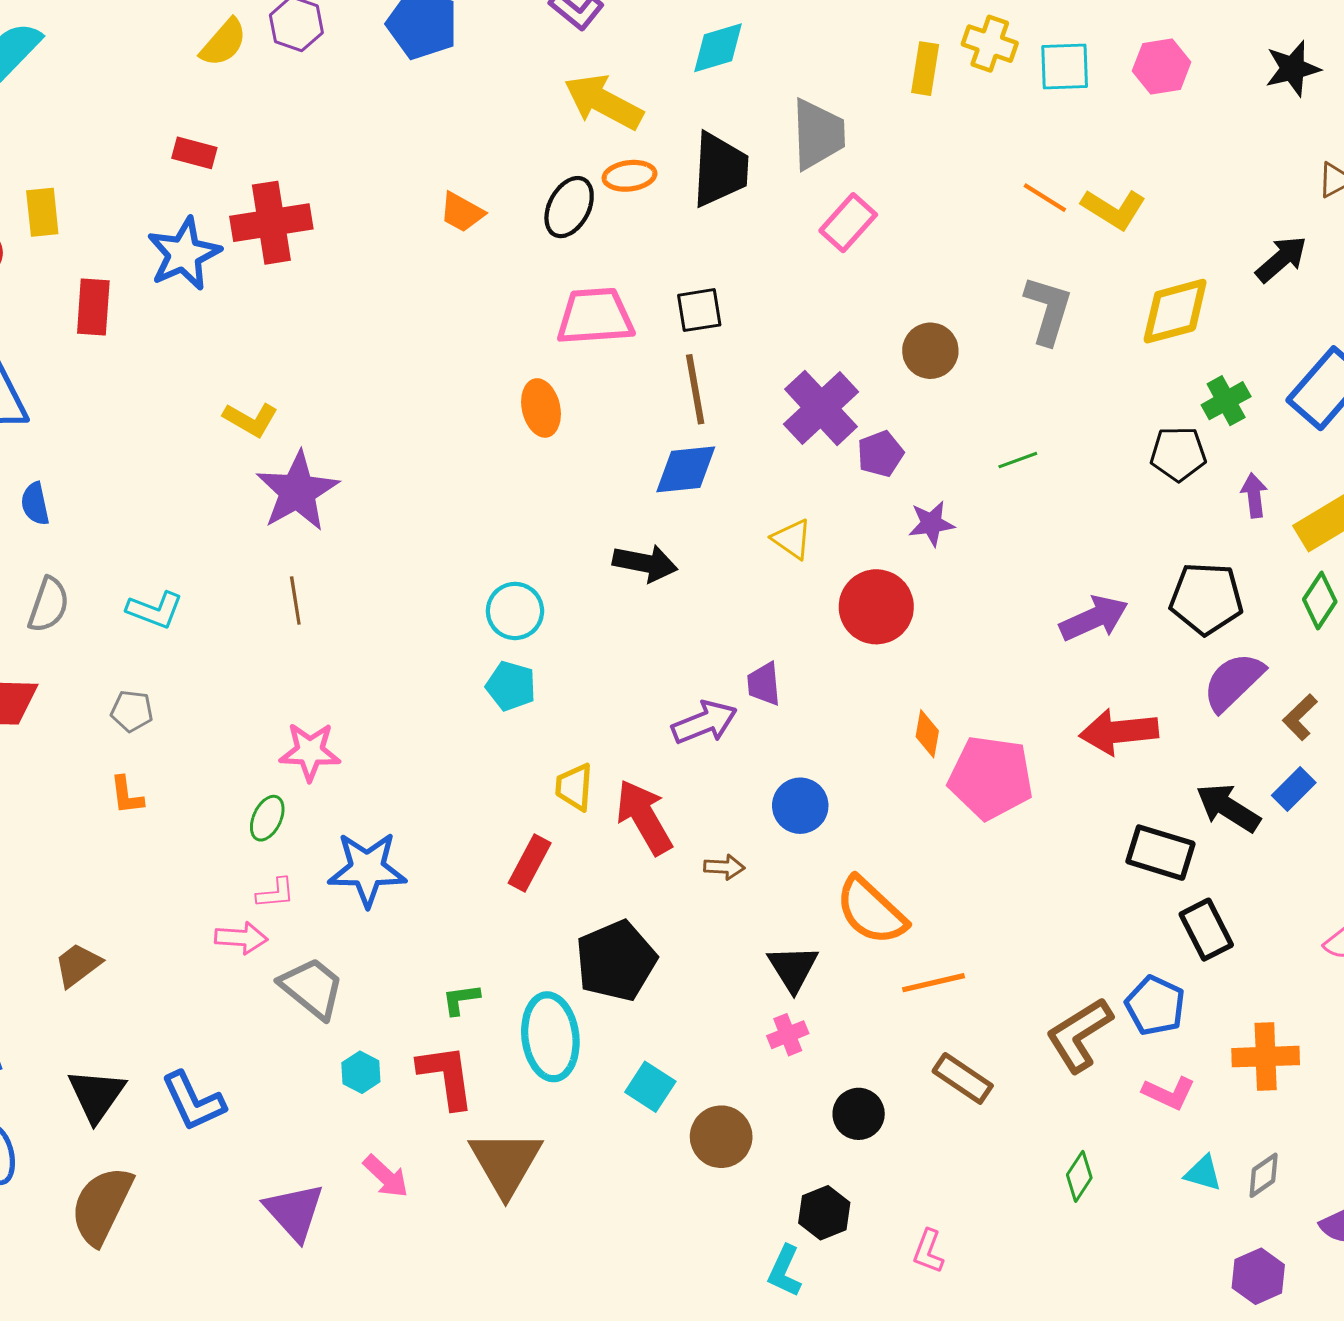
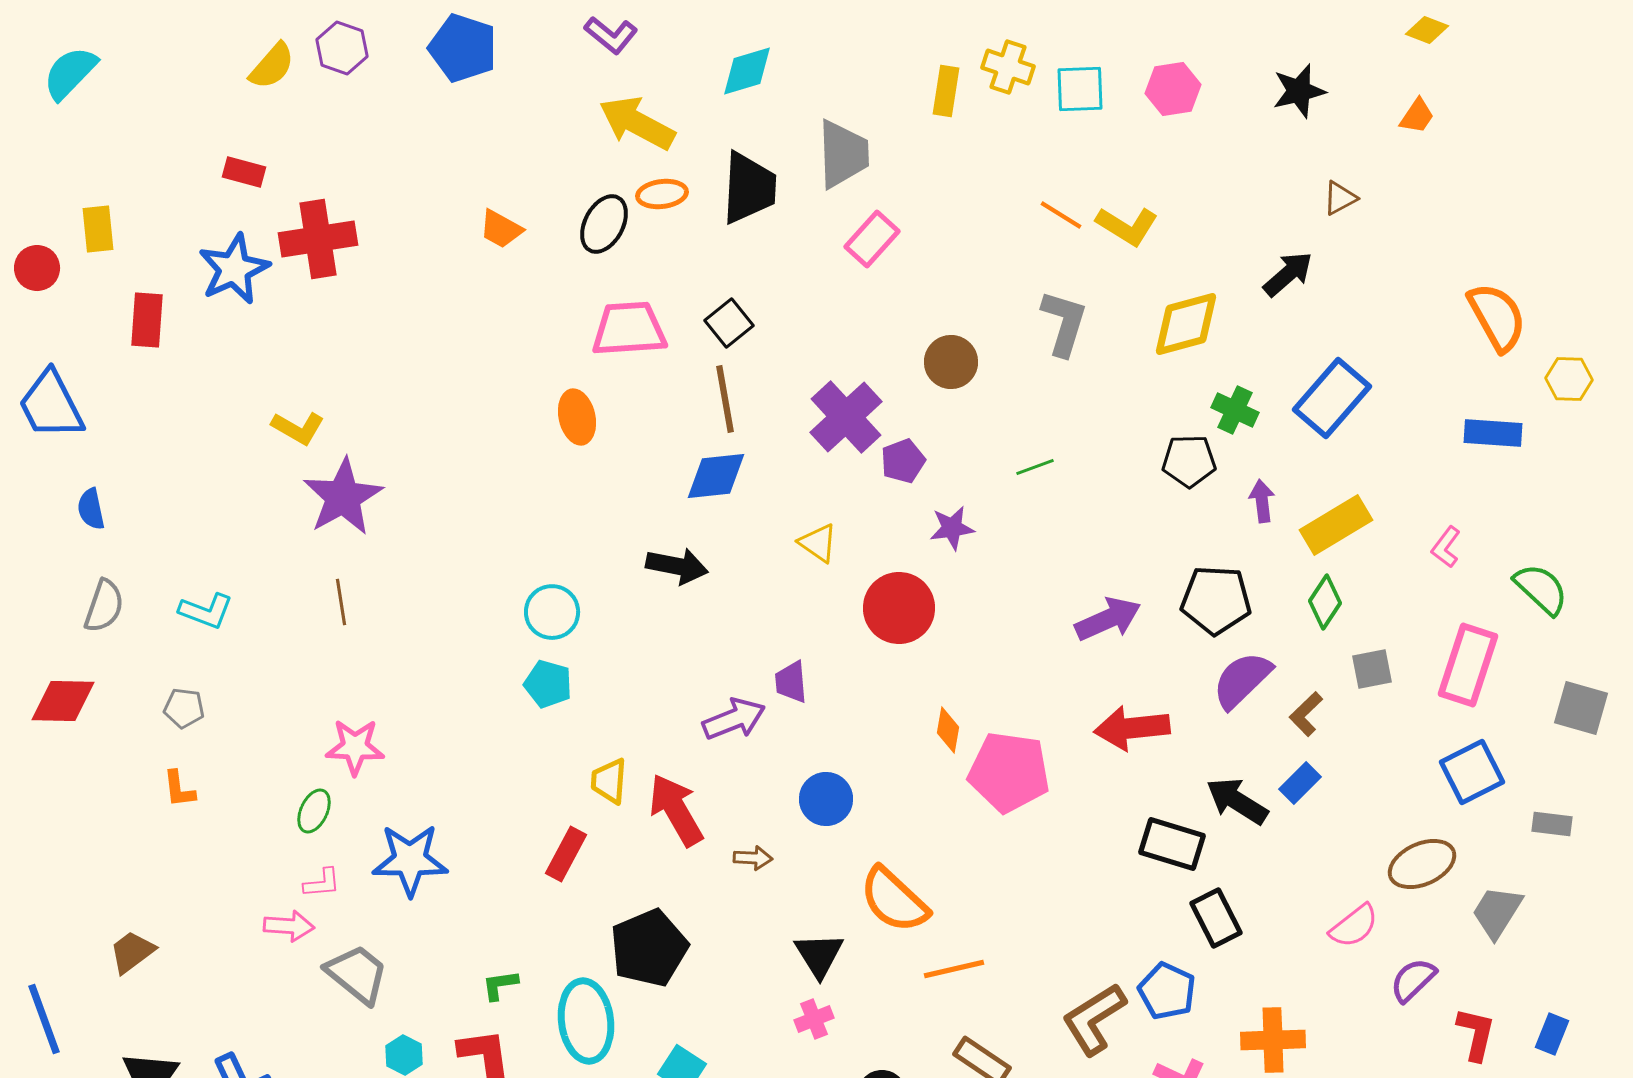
black square: (699, 310) -> (729, 323), turned -30
green cross: (1226, 401) -> (1235, 410), turned -36

